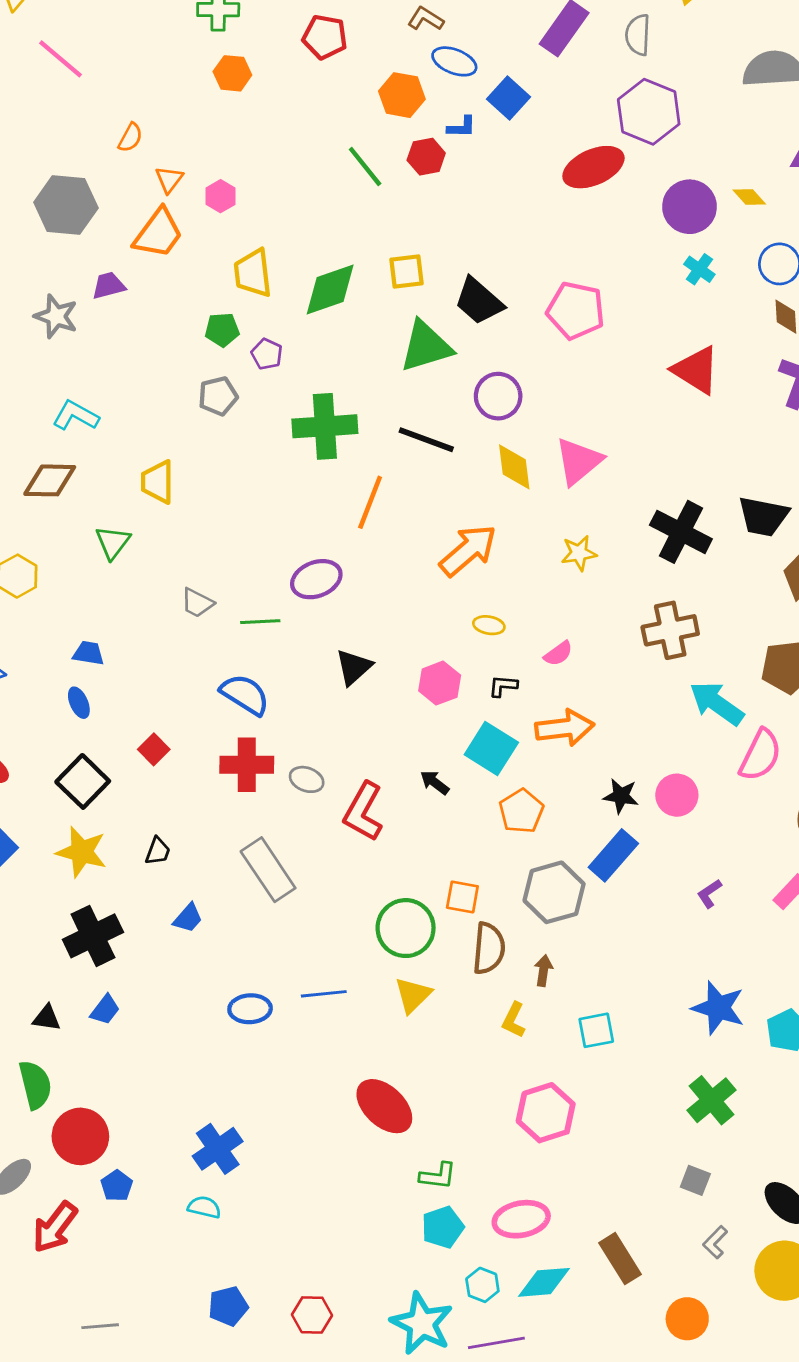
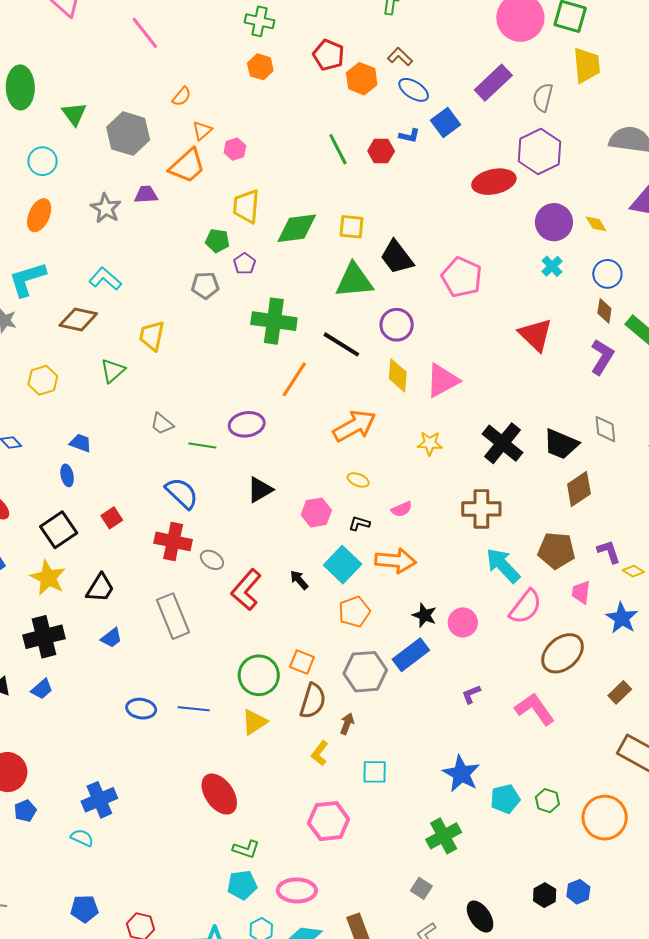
orange hexagon: (402, 95) -> (362, 79), moved
black trapezoid: (158, 851) -> (100, 588), size x1.5

